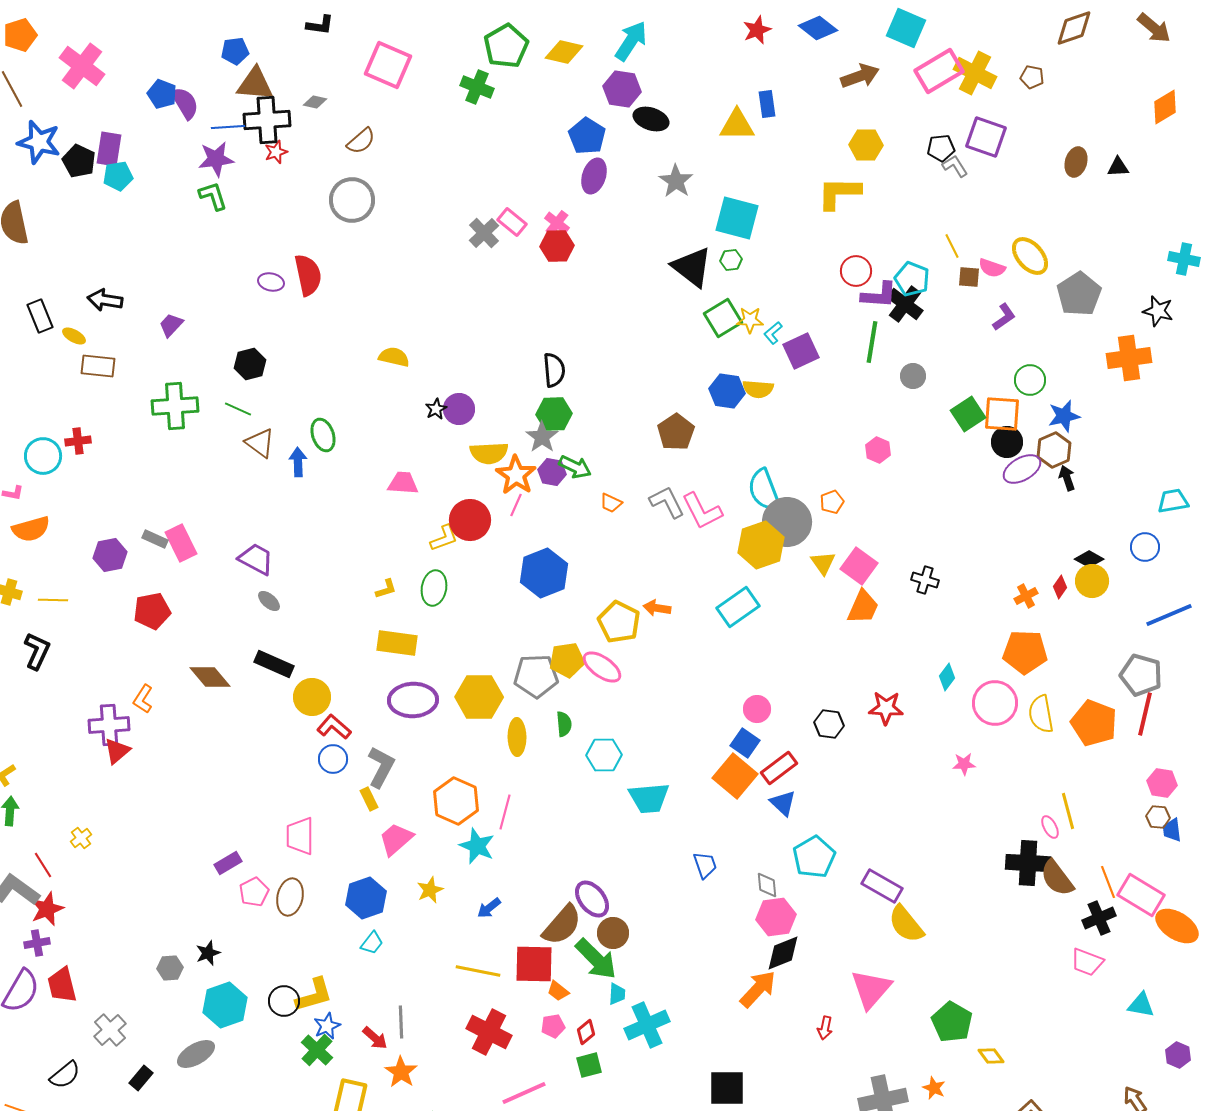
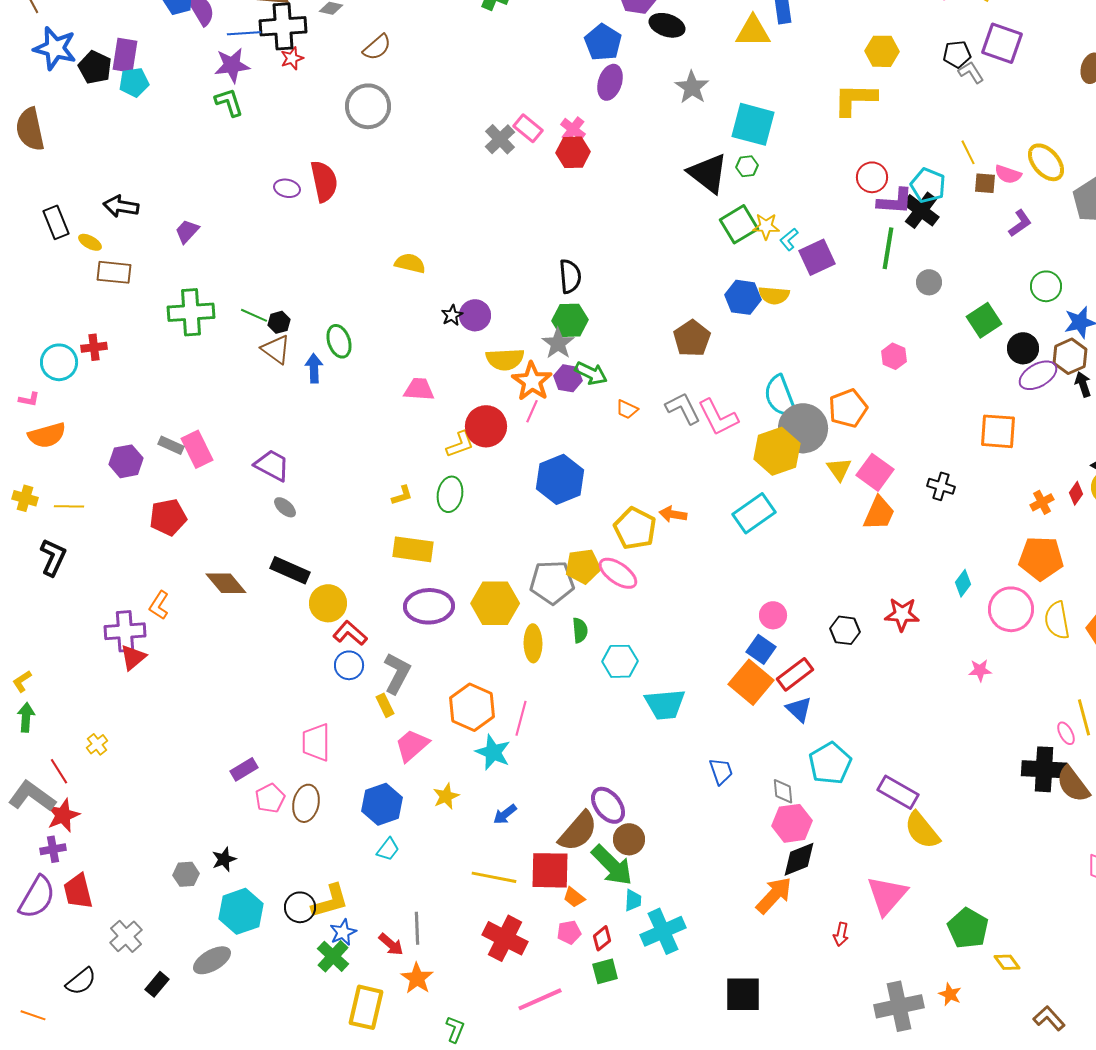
black hexagon: (250, 364) -> (279, 322), moved, size x0.7
orange square: (1002, 414) -> (998, 431), moved
orange pentagon: (832, 502) -> (848, 408), size x1.6

